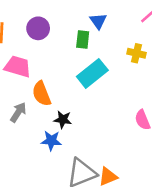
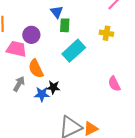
blue triangle: (98, 21) -> (57, 12), moved
purple circle: (38, 28) -> (31, 35), moved
blue star: (51, 141) -> (42, 94), moved

